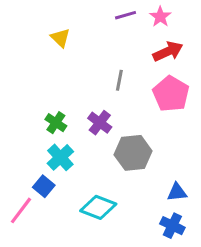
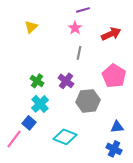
pink star: (160, 17) -> (75, 28), moved
yellow triangle: (60, 38) -> (31, 27), moved, turned 32
pink pentagon: (171, 94) -> (114, 76), moved

